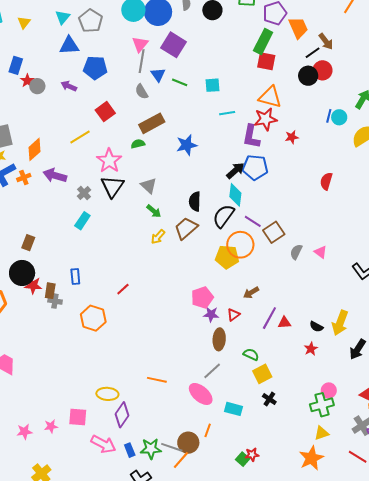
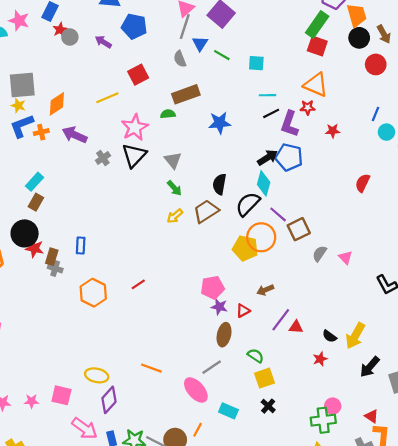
black line: (313, 53) -> (271, 113), moved
black circle: (308, 76) -> (359, 38), moved
cyan circle: (339, 117) -> (386, 132), moved
red star: (266, 119) -> (308, 107), size x0.6
cyan rectangle: (82, 221) -> (34, 182), moved
red line: (123, 289) -> (138, 284), moved

